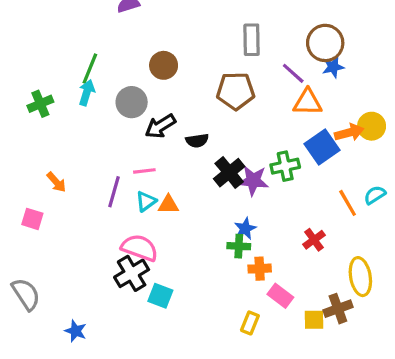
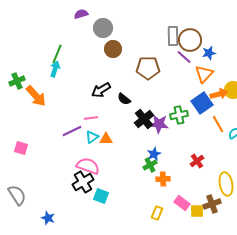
gray rectangle: (252, 40) -> (173, 36), moved
brown circle: (325, 43) -> (190, 40), moved
brown circle: (164, 65) -> (113, 49), moved
gray circle: (132, 102) -> (103, 28), moved
orange triangle: (308, 102) -> (204, 74), moved, turned -48
green cross: (40, 104) -> (17, 81), moved
black semicircle: (197, 141) -> (124, 99), turned 48
orange arrow: (56, 182) -> (36, 96), moved, size x1.6
purple line: (114, 192) -> (72, 131), turned 48
orange line: (348, 203) -> (218, 124), moved
green cross: (239, 246) -> (150, 165), turned -32
pink rectangle: (280, 296) -> (182, 203), moved

